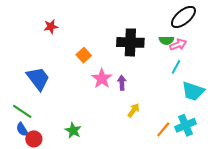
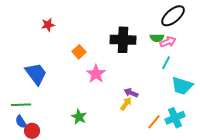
purple arrow: (122, 83) -> (131, 93), moved, turned -64
green line: (22, 111) -> (21, 105), turned -36
green star: (73, 130) -> (79, 117), moved

